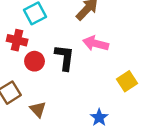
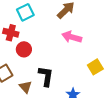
black L-shape: (65, 57) -> (46, 76), moved

